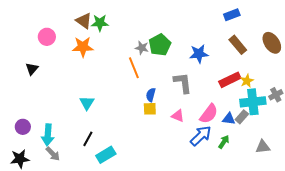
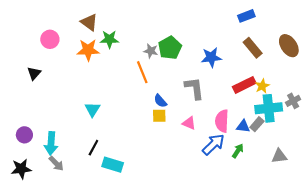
green star: (100, 23) -> (109, 39), moved
blue semicircle: (151, 95) -> (160, 101), turned -56
pink semicircle: (209, 114) -> (222, 121), turned 145
cyan rectangle: (106, 155) -> (113, 165), turned 48

